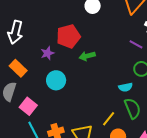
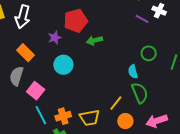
purple line: (136, 44) -> (142, 19), moved
cyan semicircle: (126, 87) -> (133, 72), turned 88

